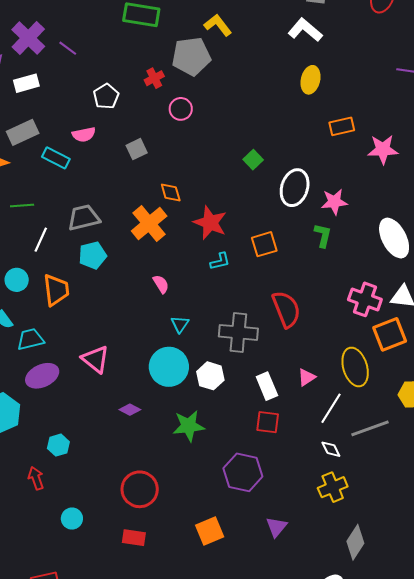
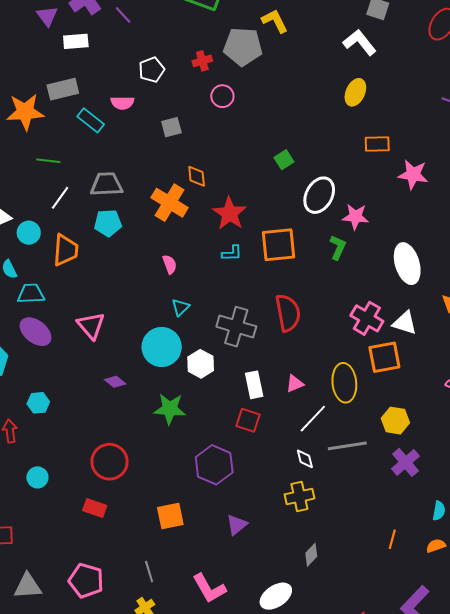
orange cross: (149, 224) -> (170, 203), turned -30
orange square: (264, 244) -> (279, 245), size x1.4
purple ellipse: (42, 376) -> (35, 332), turned 52
gray diamond: (355, 542) -> (311, 555), size x0.7

